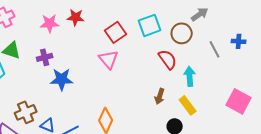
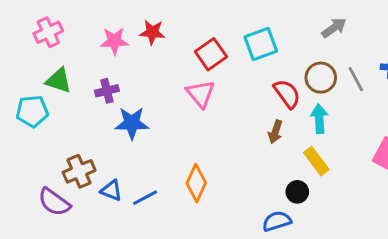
brown circle: (182, 33) -> (321, 78), moved
brown arrow: (160, 96) -> (275, 132), moved

